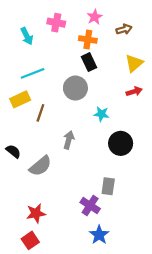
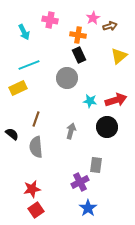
pink star: (95, 17) -> (93, 18), moved
red arrow: (134, 91) -> (116, 100), moved, size x1.5
brown line: (40, 113) -> (36, 119), moved
gray arrow: (69, 140) -> (71, 131), moved
gray semicircle: (40, 166) -> (36, 147), turned 125
purple cross: (90, 205) -> (80, 182), turned 30
red square: (30, 240) -> (36, 210), moved

